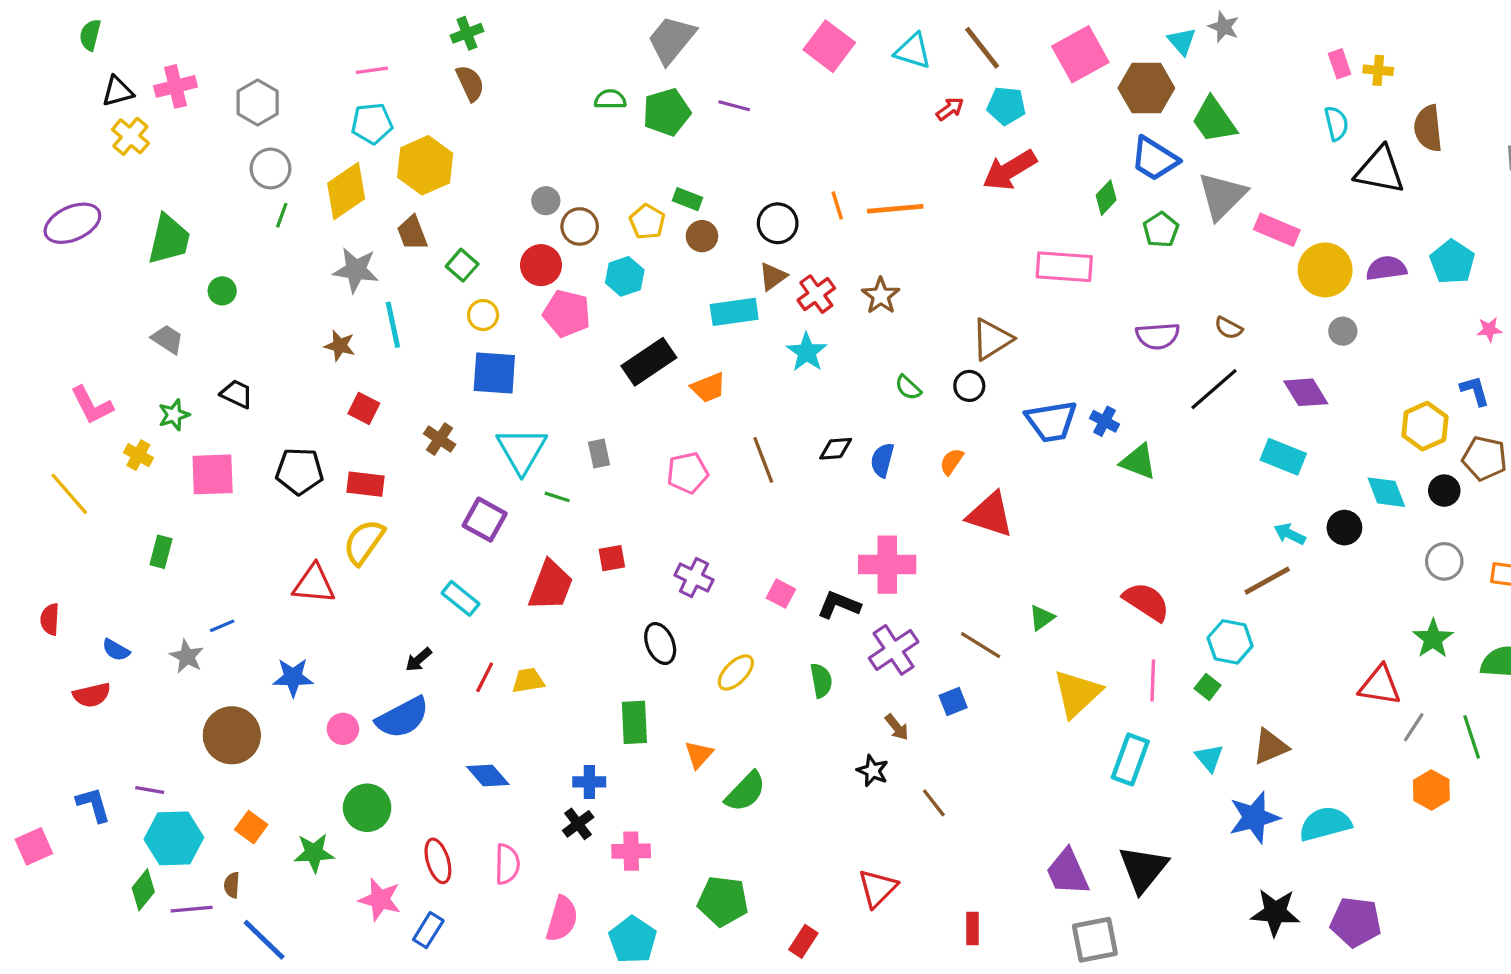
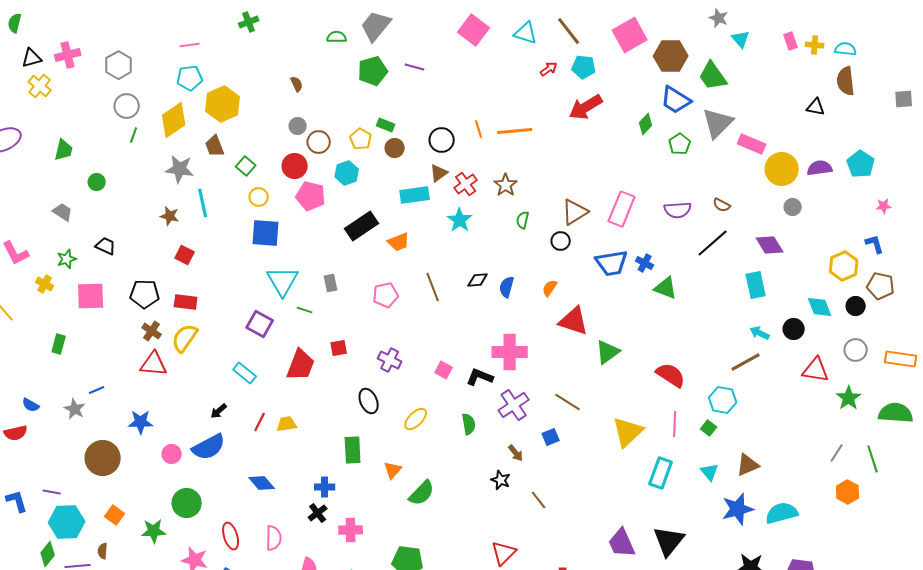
cyan triangle: (1182, 41) -> (741, 39), moved
brown semicircle: (470, 83) -> (297, 84), moved, size x0.7
green semicircle: (610, 99) -> (337, 37), moved
cyan semicircle: (1336, 123) -> (846, 49), moved, turned -70
black triangle: (1380, 170) -> (816, 107), size x0.6
green trapezoid: (169, 239) -> (64, 150), size x0.7
pink rectangle: (1064, 267) -> (622, 209), moved, turned -72
green semicircle: (908, 387) -> (523, 220), moved, turned 60
brown cross: (440, 439) -> (152, 331), moved
cyan rectangle: (1283, 457) -> (756, 285), turned 56
green triangle: (1042, 618) -> (608, 352), moved, size x1.5
red triangle: (1380, 685) -> (816, 370), moved

